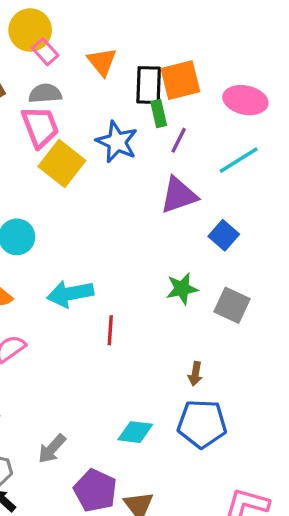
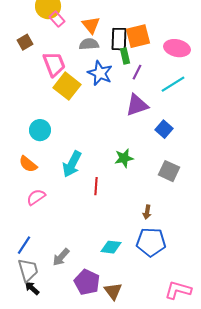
gray semicircle: (45, 93) -> (89, 44), moved
green star: (182, 289) -> (124, 158), moved
cyan arrow: (70, 294) -> (72, 164), turned -52

